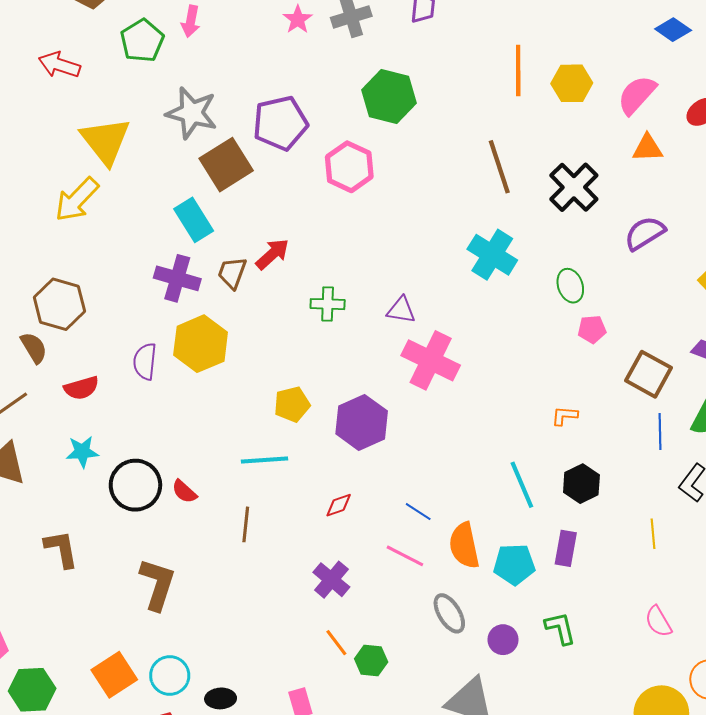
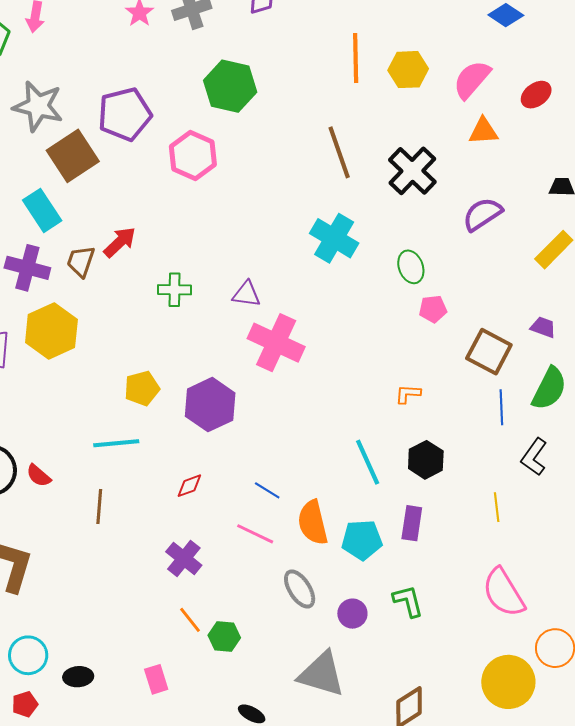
pink semicircle: (658, 621) -> (504, 593), size x1.6

